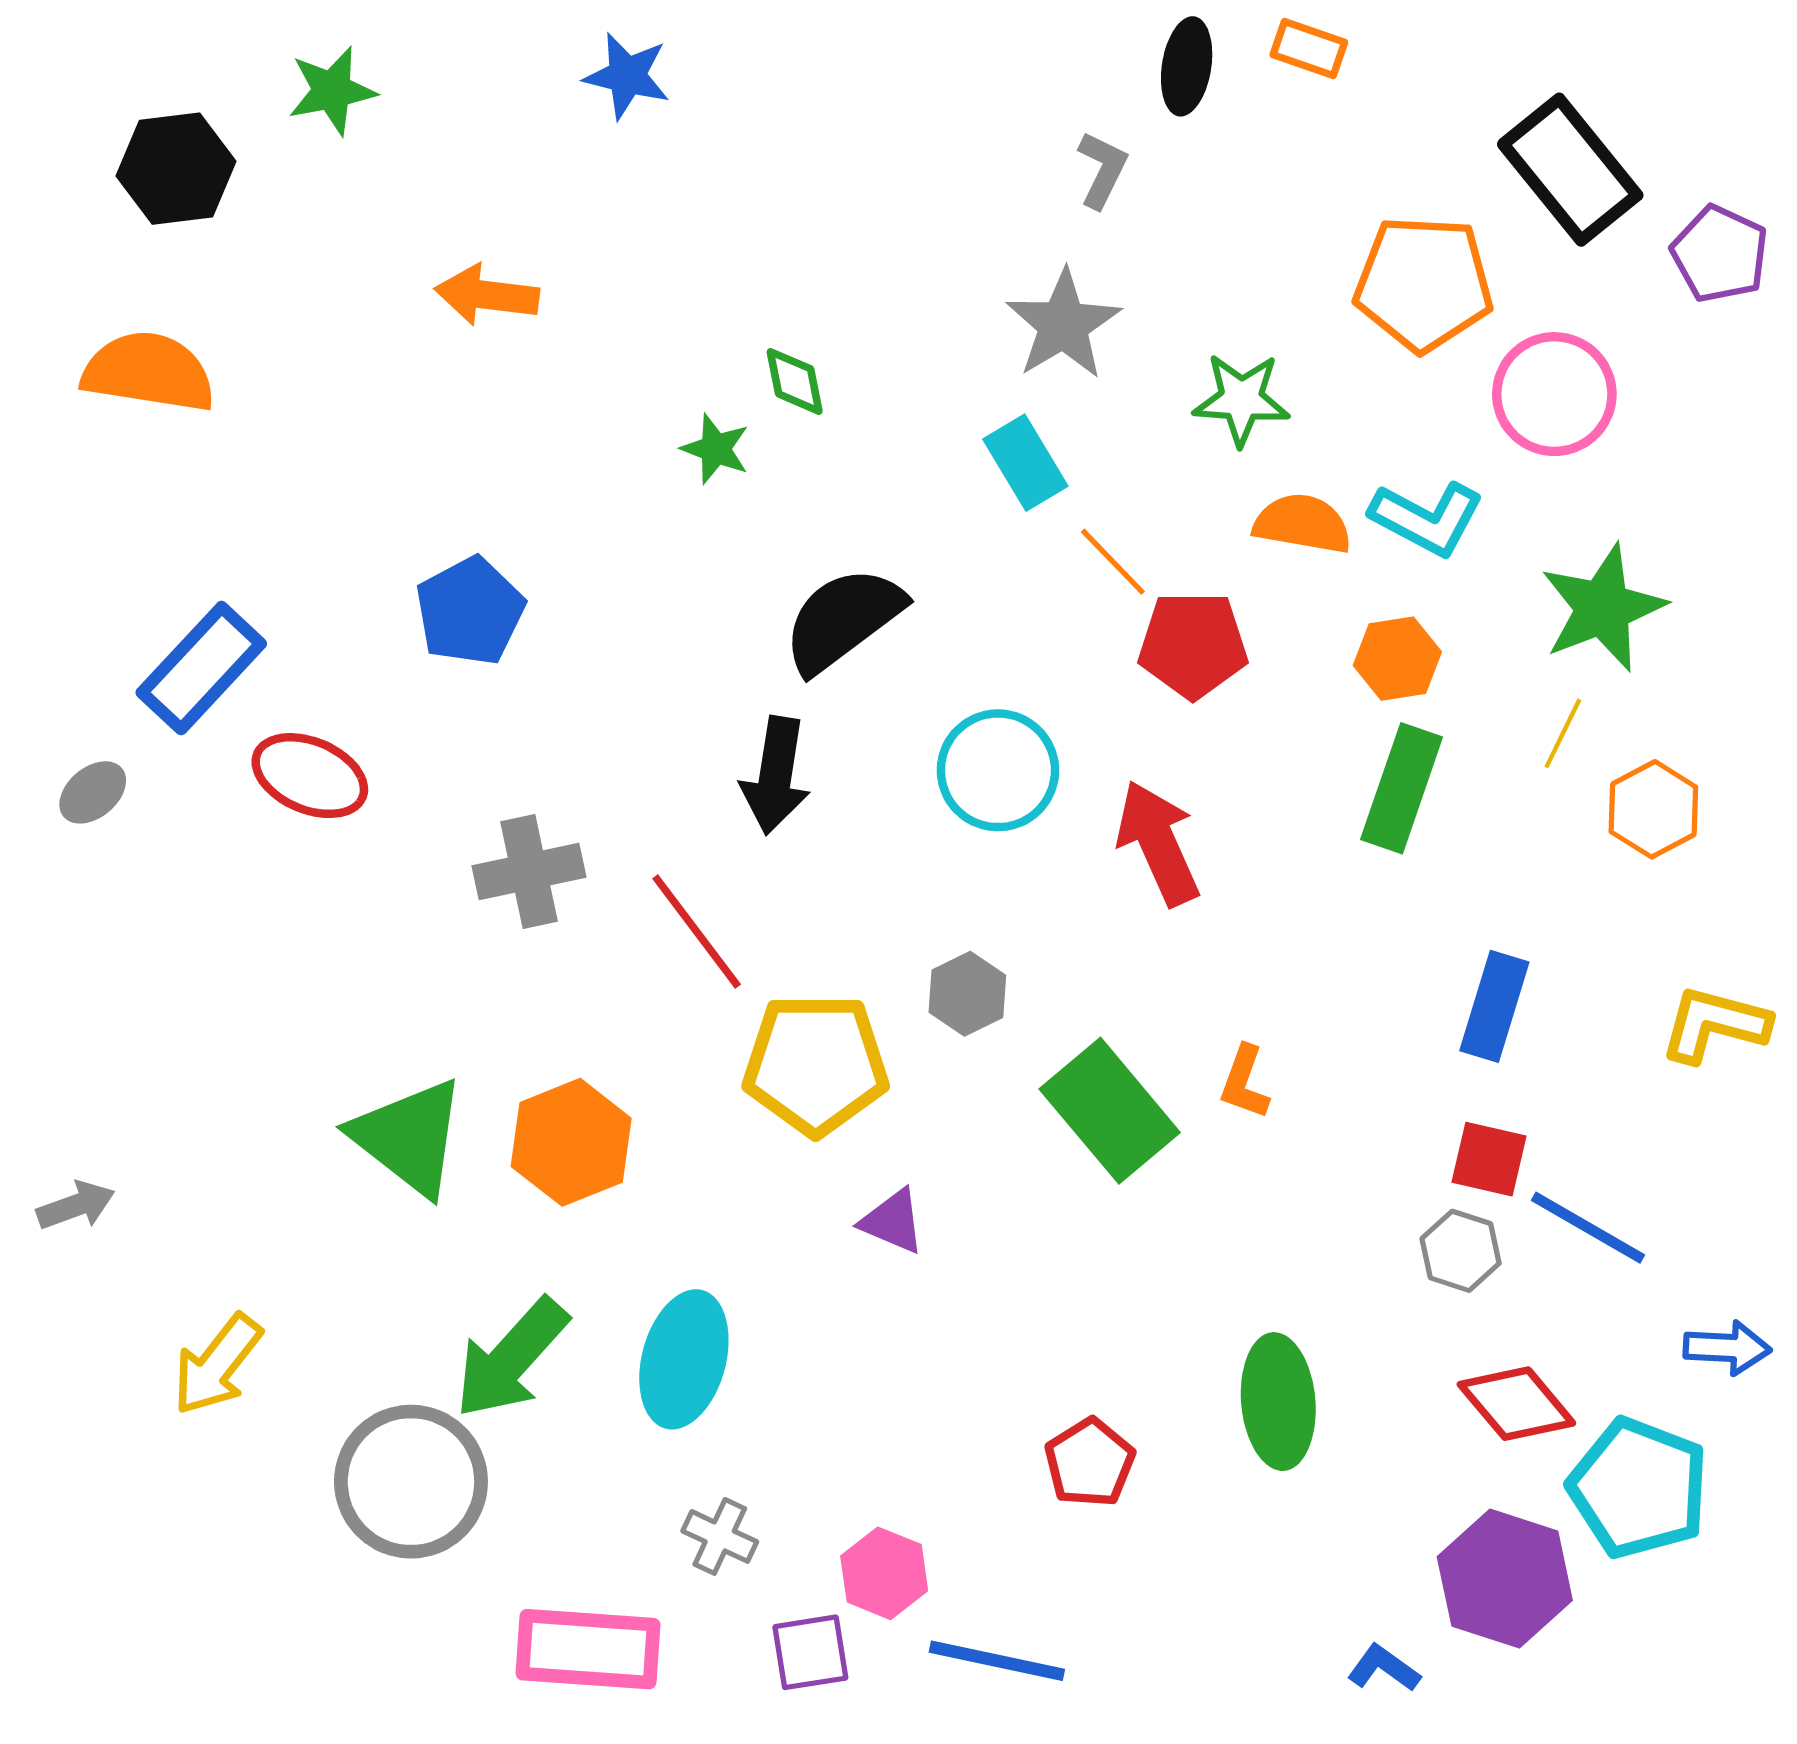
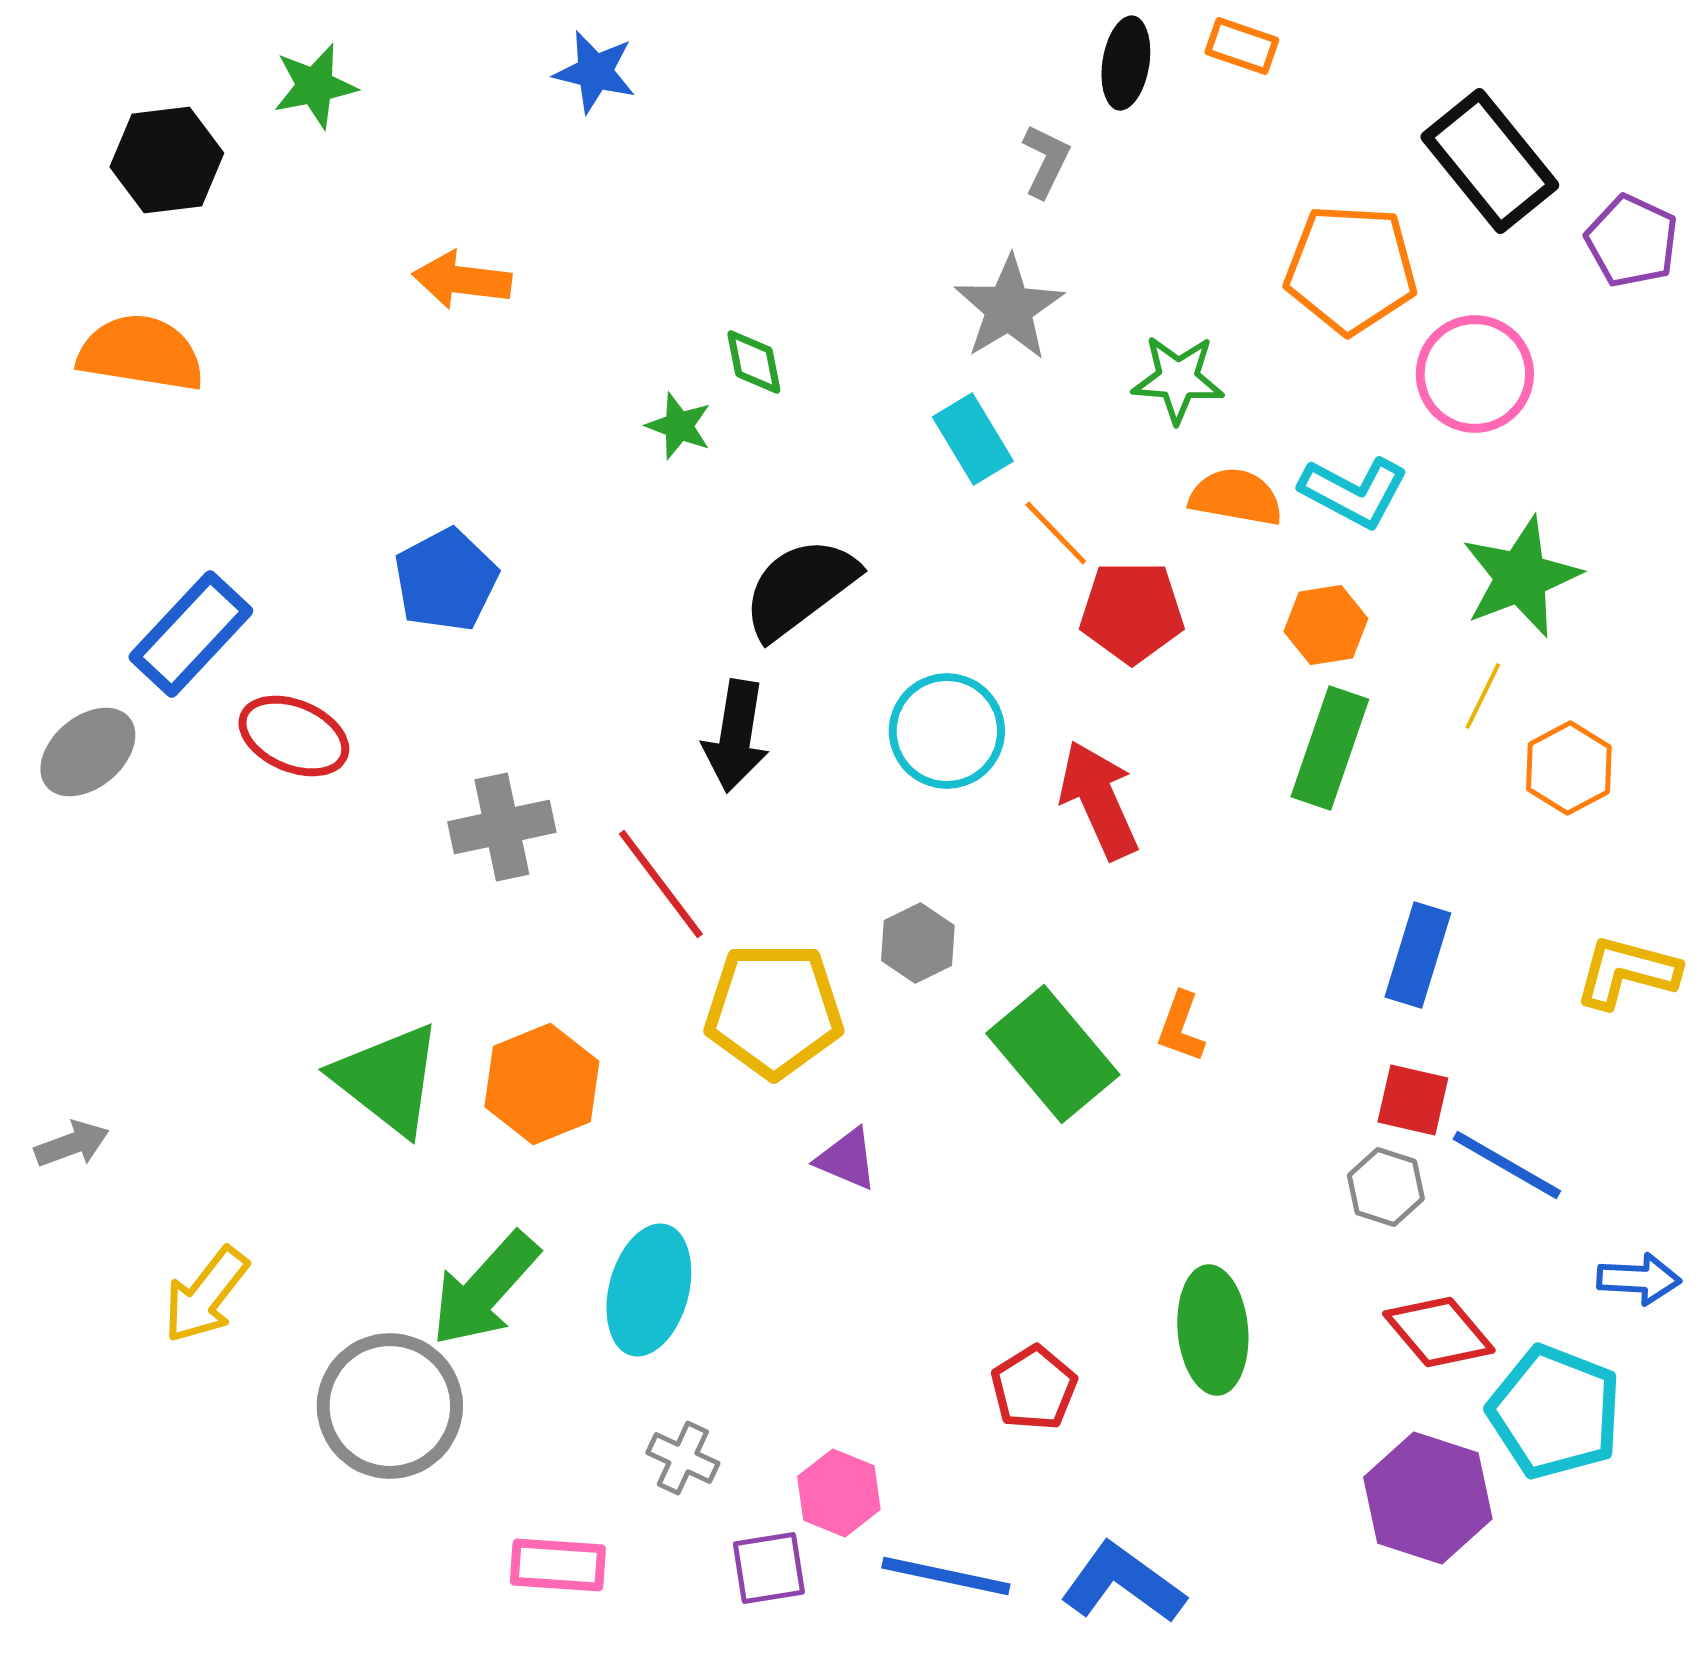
gray ellipse: (93, 792) -> (88, 752), size x1.5
pink rectangle: (588, 1649) -> (558, 1565), size x0.7
blue L-shape: (1384, 1668) -> (1123, 1583), moved, size x1.8

